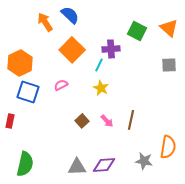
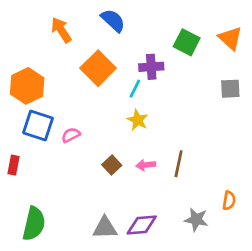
blue semicircle: (70, 15) -> (113, 20), moved
pink semicircle: (61, 85) -> (71, 135), moved
pink arrow: (107, 121) -> (146, 165), turned 128
orange semicircle: (168, 147) -> (229, 200), size x0.6

